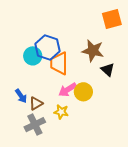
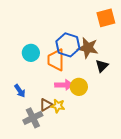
blue hexagon: (47, 47) -> (68, 45), moved
black triangle: (108, 70) -> (102, 66), turned 32
pink arrow: (68, 90) -> (64, 85), turned -150
brown triangle: (36, 103) -> (46, 105), moved

